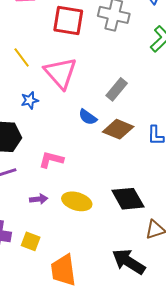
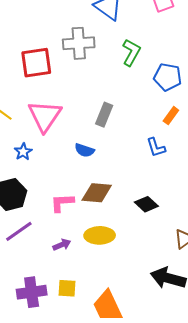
pink triangle: (61, 73) -> (45, 116), turned 33
brown diamond: (118, 129) -> (97, 193), moved
black diamond: (128, 199) -> (146, 204), moved, size x0.7

